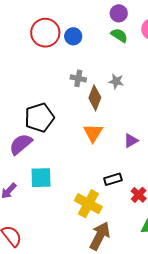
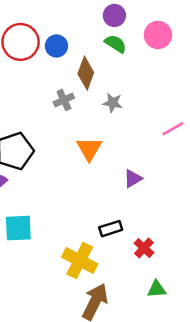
gray cross: (78, 78) -> (64, 100), turned -35
brown diamond: (95, 98) -> (86, 73), moved
orange triangle: (93, 133) -> (89, 149), moved

